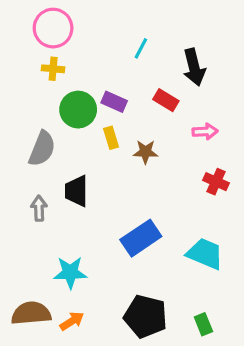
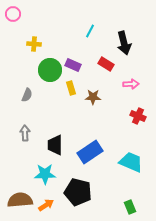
pink circle: (53, 28) -> (13, 14), moved, size x0.6
gray semicircle: (42, 149) -> (27, 95), size x0.6
black trapezoid: (77, 191) -> (55, 145), moved
black pentagon: (146, 316) -> (78, 192), moved

